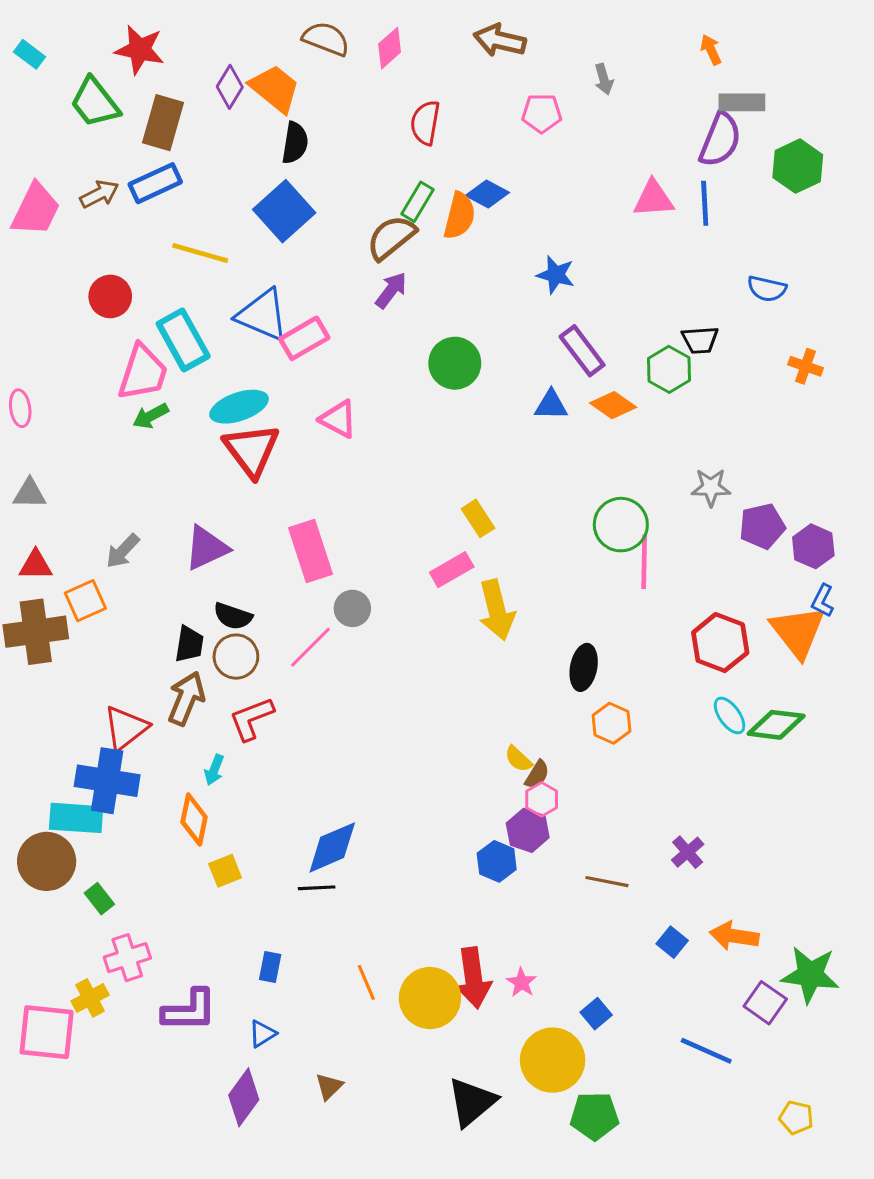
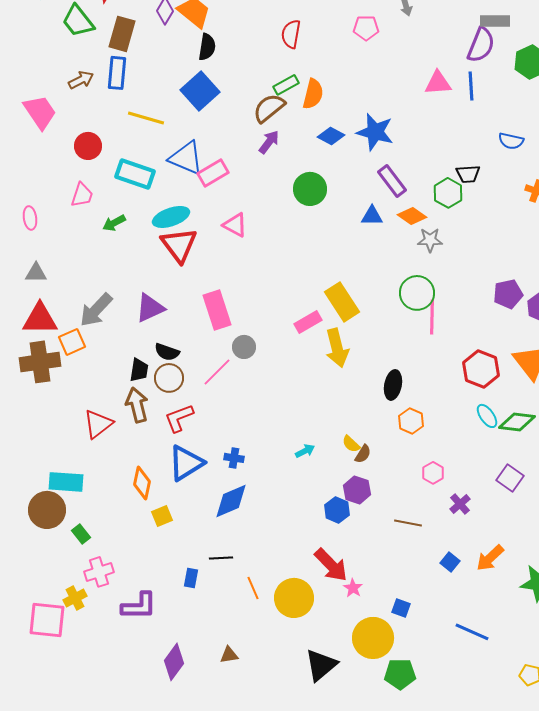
blue rectangle: (155, 183) -> (117, 73), turned -60
blue diamond: (487, 194) -> (331, 136), moved
green rectangle: (418, 202) -> (286, 85), turned 30
pink trapezoid: (36, 210) -> (40, 112), moved, turned -60
blue star: (556, 275) -> (375, 132), size x1.5
cyan rectangle: (183, 340) -> (135, 174), turned -42
pink trapezoid: (143, 373) -> (82, 195), moved, size x0.7
gray star: (711, 487) -> (430, 240), moved
yellow rectangle: (478, 518) -> (342, 302), moved, size x1.6
gray arrow: (123, 551) -> (96, 310), size x1.5
red triangle: (36, 565) -> (40, 319), size x1.6
brown arrow: (186, 698) -> (137, 405), turned -36
cyan arrow: (214, 770) -> (305, 451), moved, turned -138
blue cross: (107, 781) -> (234, 458), moved, size x0.5
pink hexagon: (542, 799) -> (433, 473), moved
black line: (317, 888) -> (221, 558), moved
orange arrow: (734, 936) -> (490, 558), turned -52
red arrow: (473, 978) -> (331, 565), moved, turned -36
purple square: (765, 1003) -> (510, 478), moved
blue square: (596, 1014) -> (401, 608), turned -30
blue triangle: (262, 1034) -> (186, 463), moved, size x2.0
brown triangle: (329, 1086) -> (229, 655), turned 36

